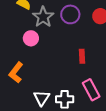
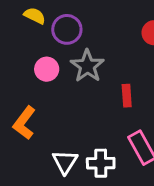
purple circle: (70, 14) -> (67, 29), moved
gray star: (43, 17) -> (87, 66), moved

